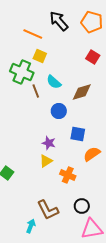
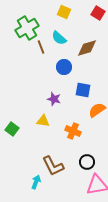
yellow square: (40, 56) -> (64, 12), moved
green cross: (22, 72) -> (27, 28), turned 35
yellow triangle: (46, 161) -> (43, 121), moved, turned 40

